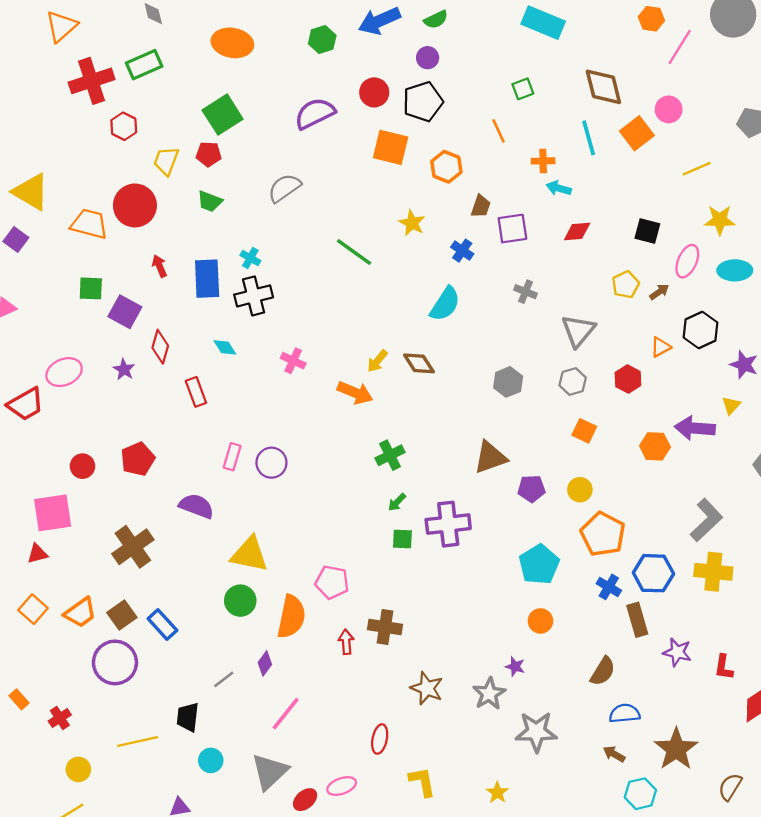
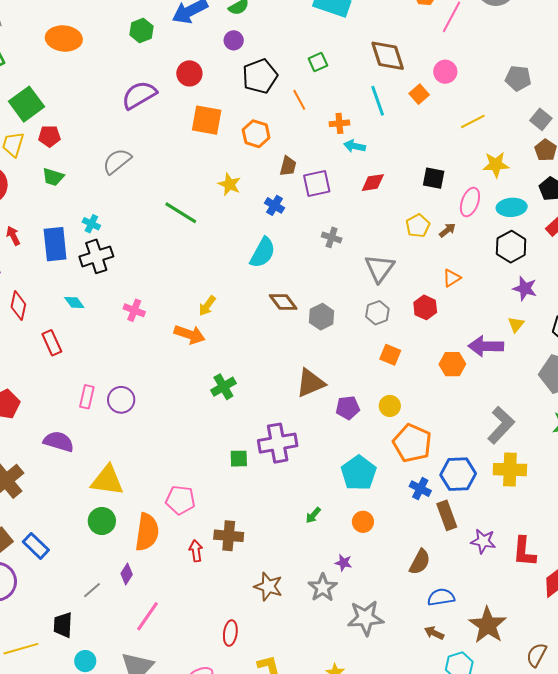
black pentagon: (423, 102) -> (260, 76), moved
green square: (223, 115) -> (27, 104), moved
orange square: (637, 133) -> (419, 94), size x0.7
black hexagon: (700, 330) -> (511, 247), moved
brown diamond: (419, 363) -> (283, 302), moved
green arrow: (397, 502) -> (313, 515), moved
red L-shape: (724, 667) -> (524, 552), size x1.4

